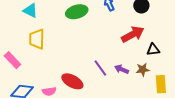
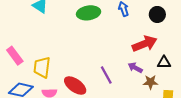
yellow trapezoid: (37, 39) -> (42, 67), moved
purple arrow: (122, 69) -> (135, 68), moved

